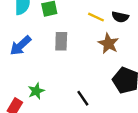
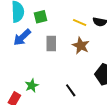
brown star: (108, 44) -> (81, 46), moved
blue arrow: (21, 46) -> (22, 37), moved

